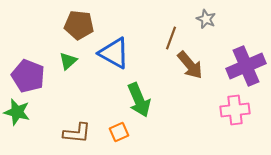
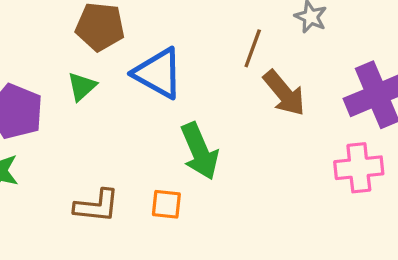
orange square: (119, 132) -> (166, 204), turned 30

